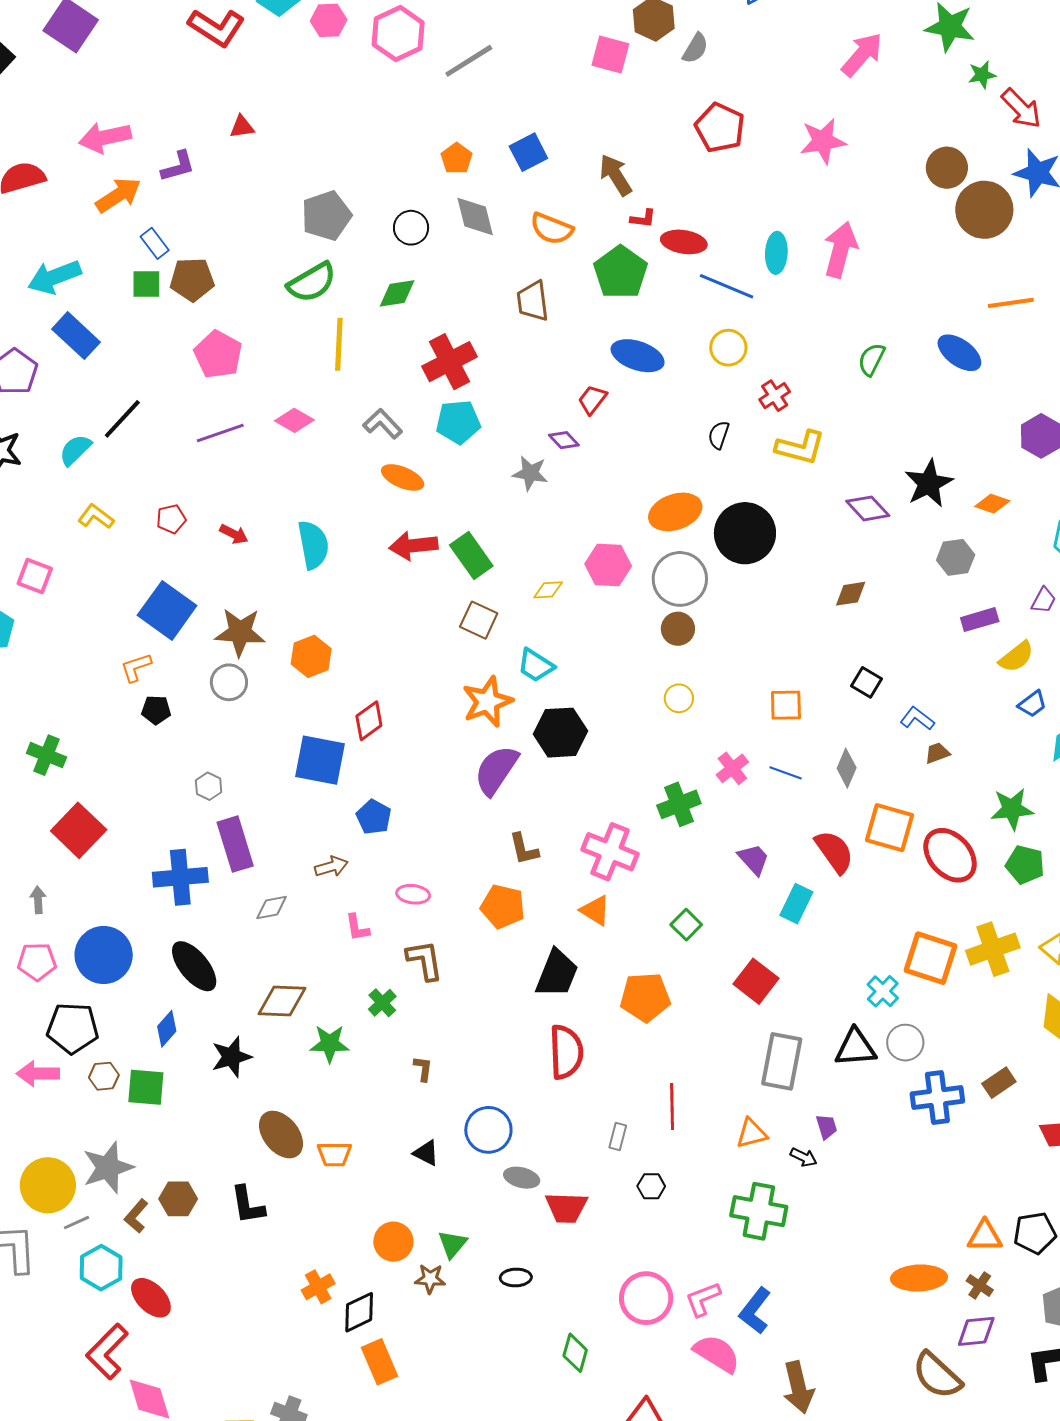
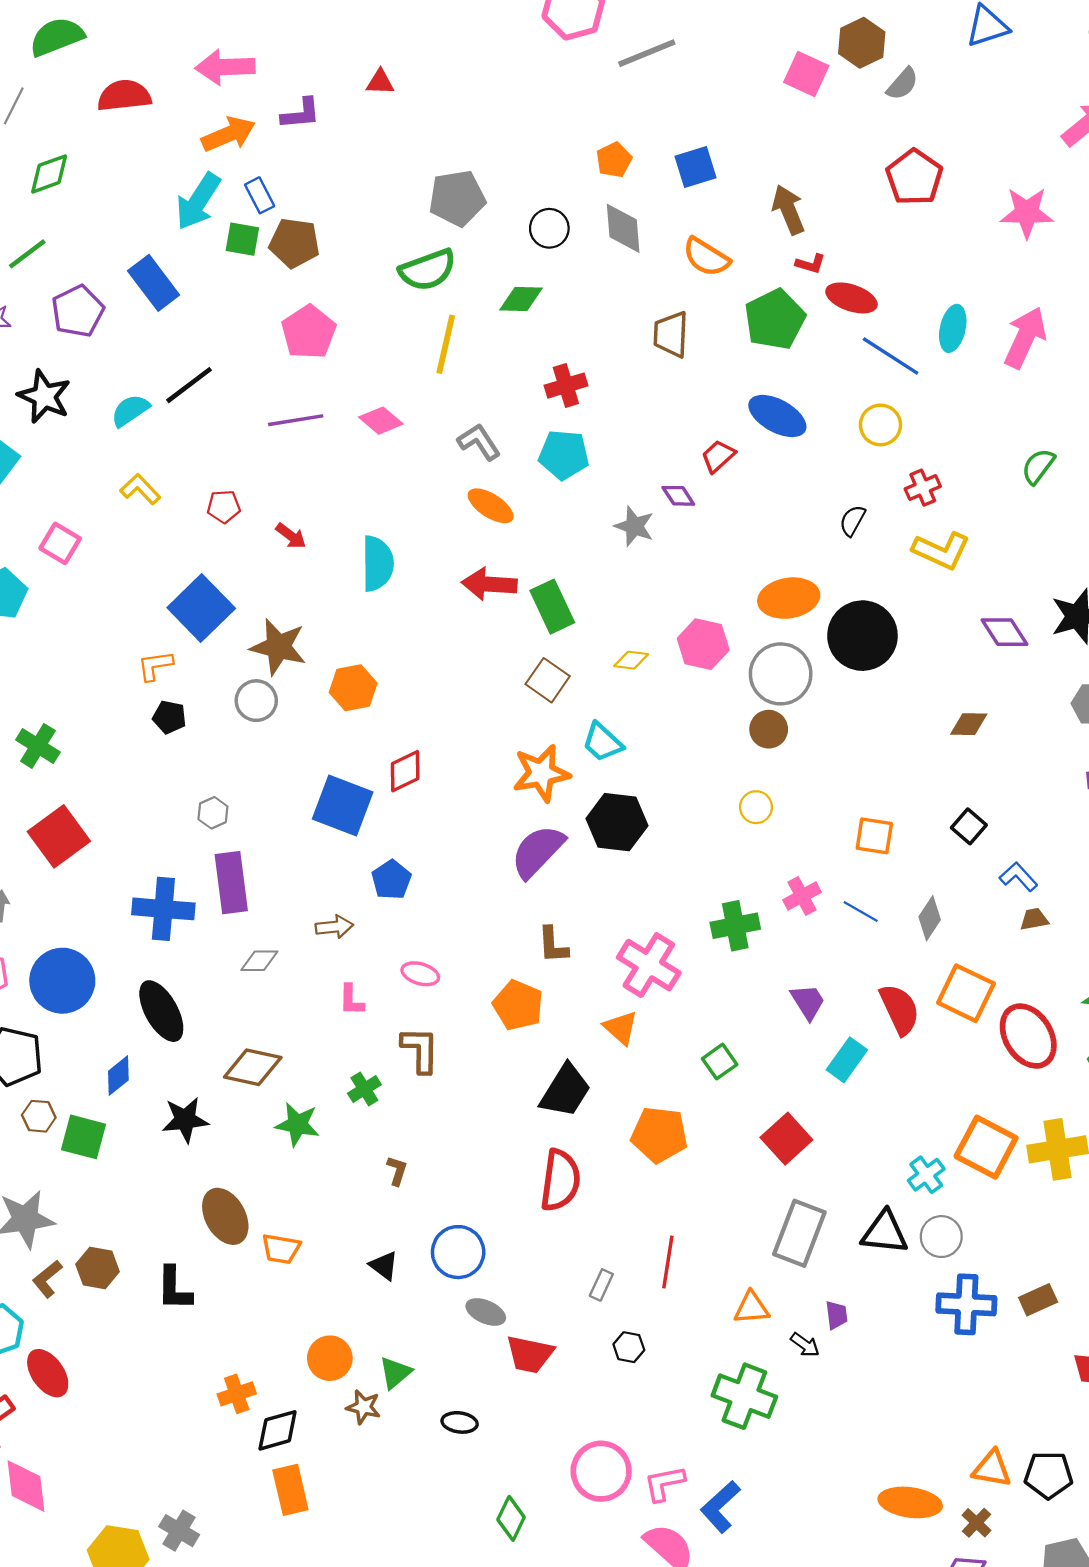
cyan arrow: (54, 277) -> (198, 201), moved, turned -46
red cross: (449, 362) -> (566, 386), size x0.7

